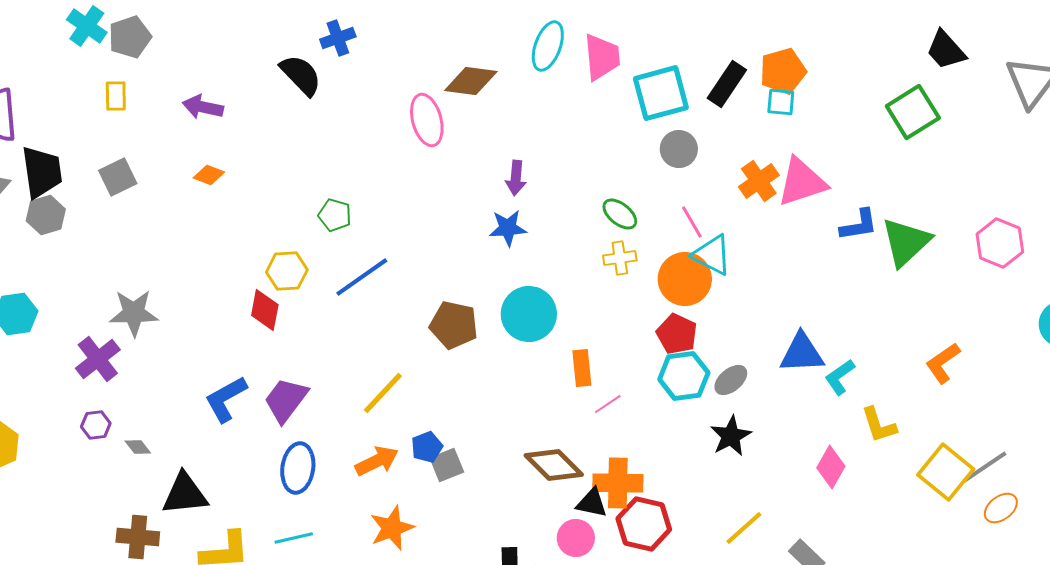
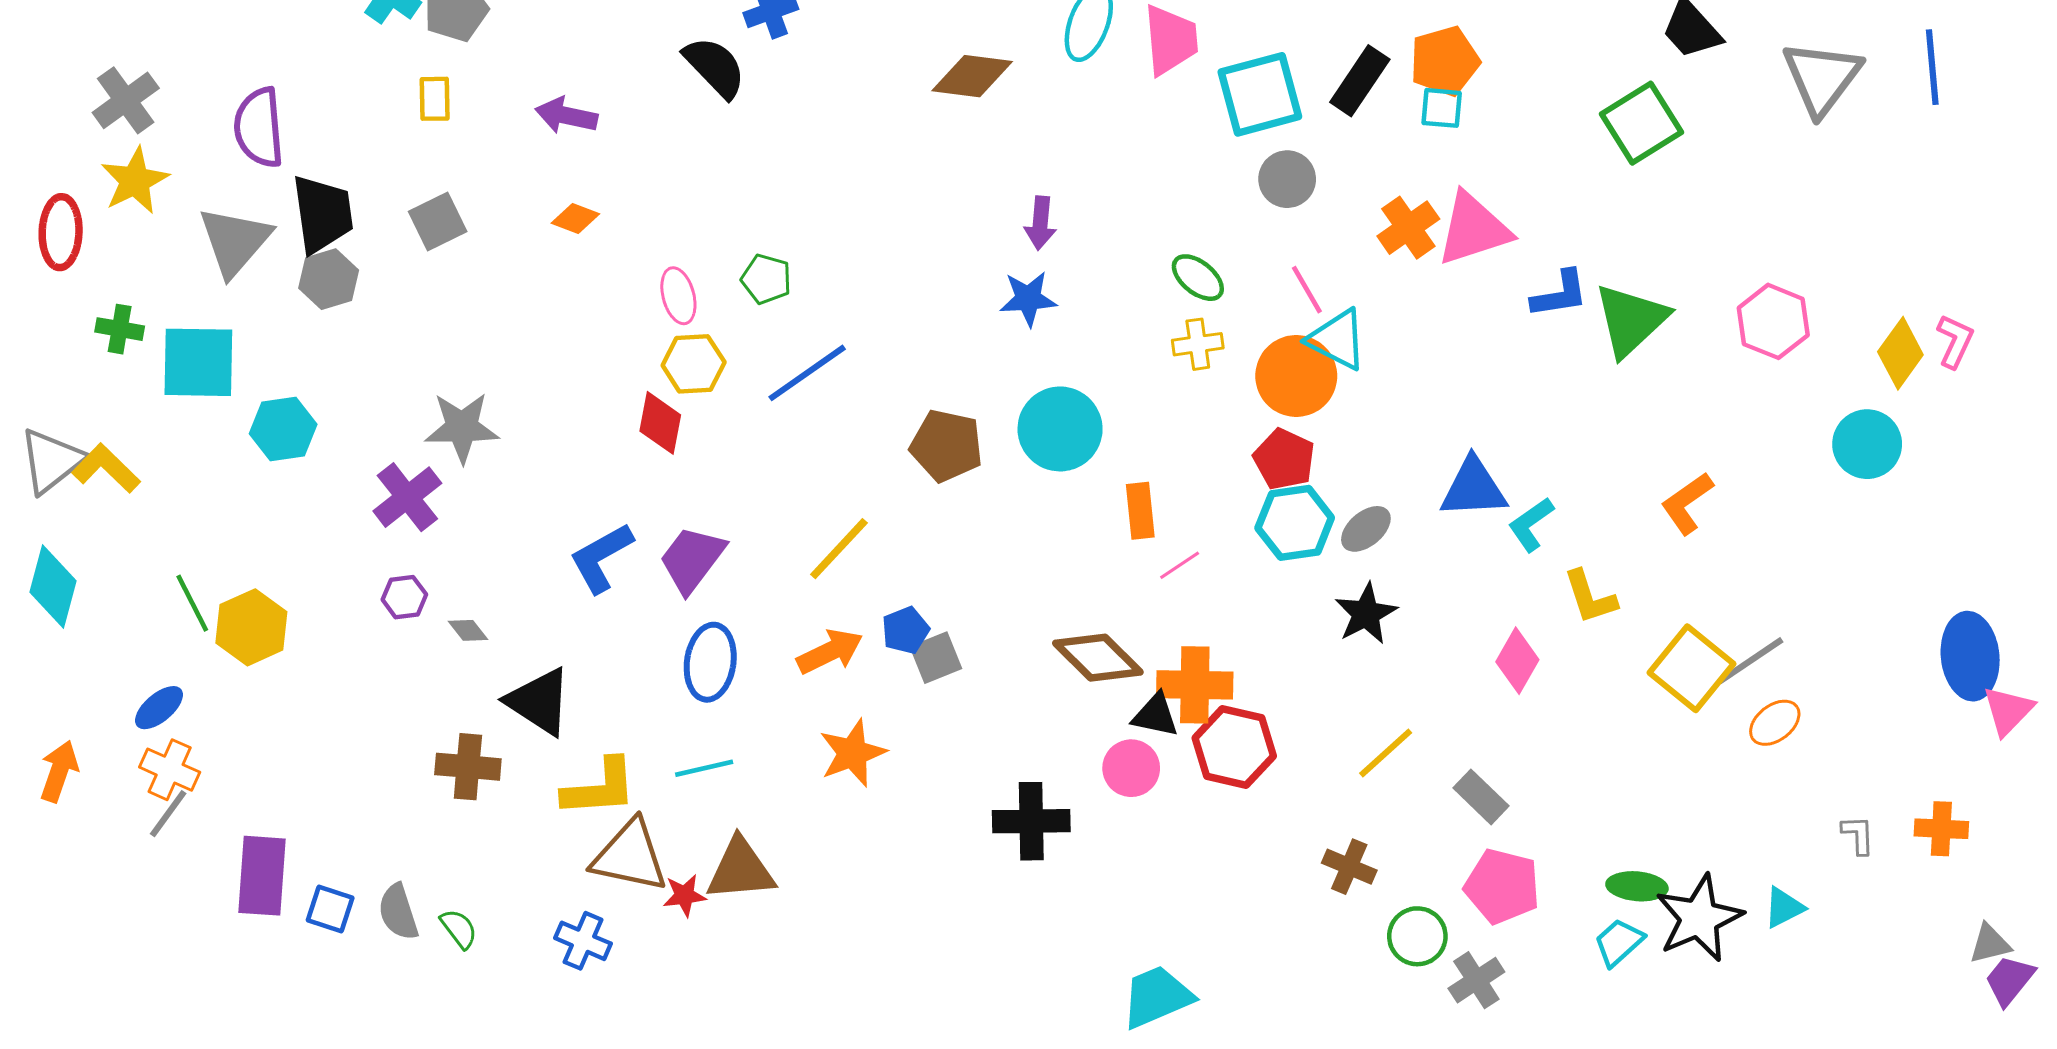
pink ellipse: (427, 120) -> (678, 296), moved, size x0.7
black triangle: (185, 494) -> (539, 702), turned 39

